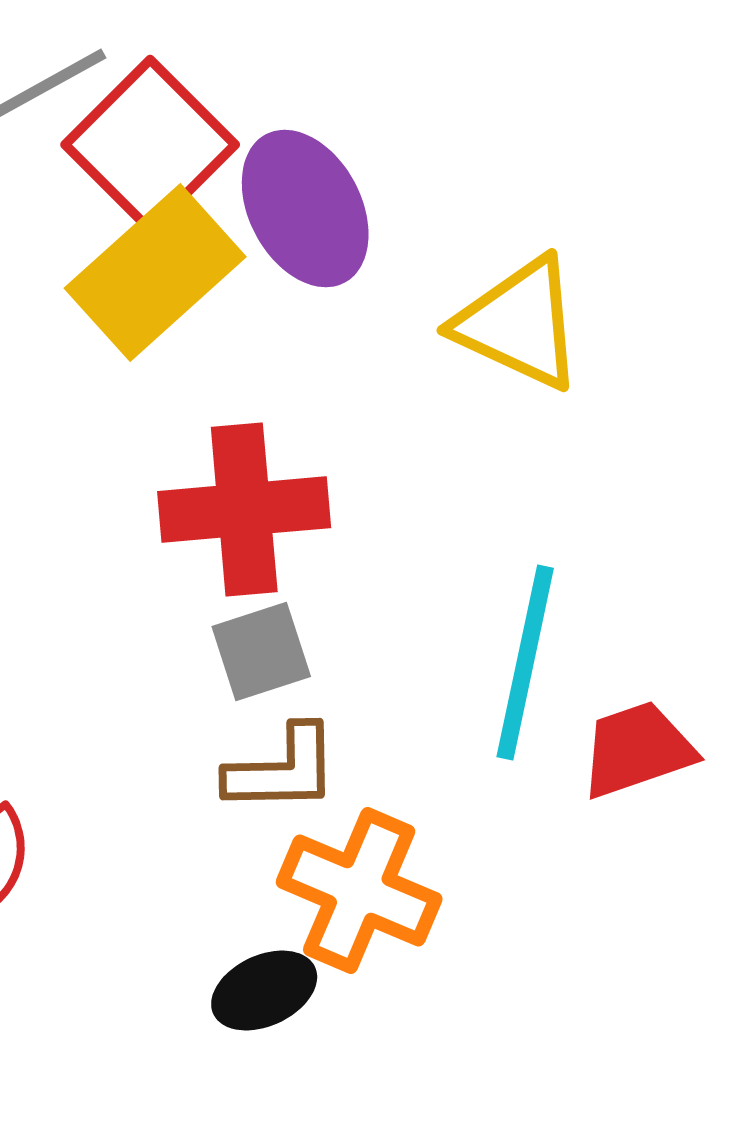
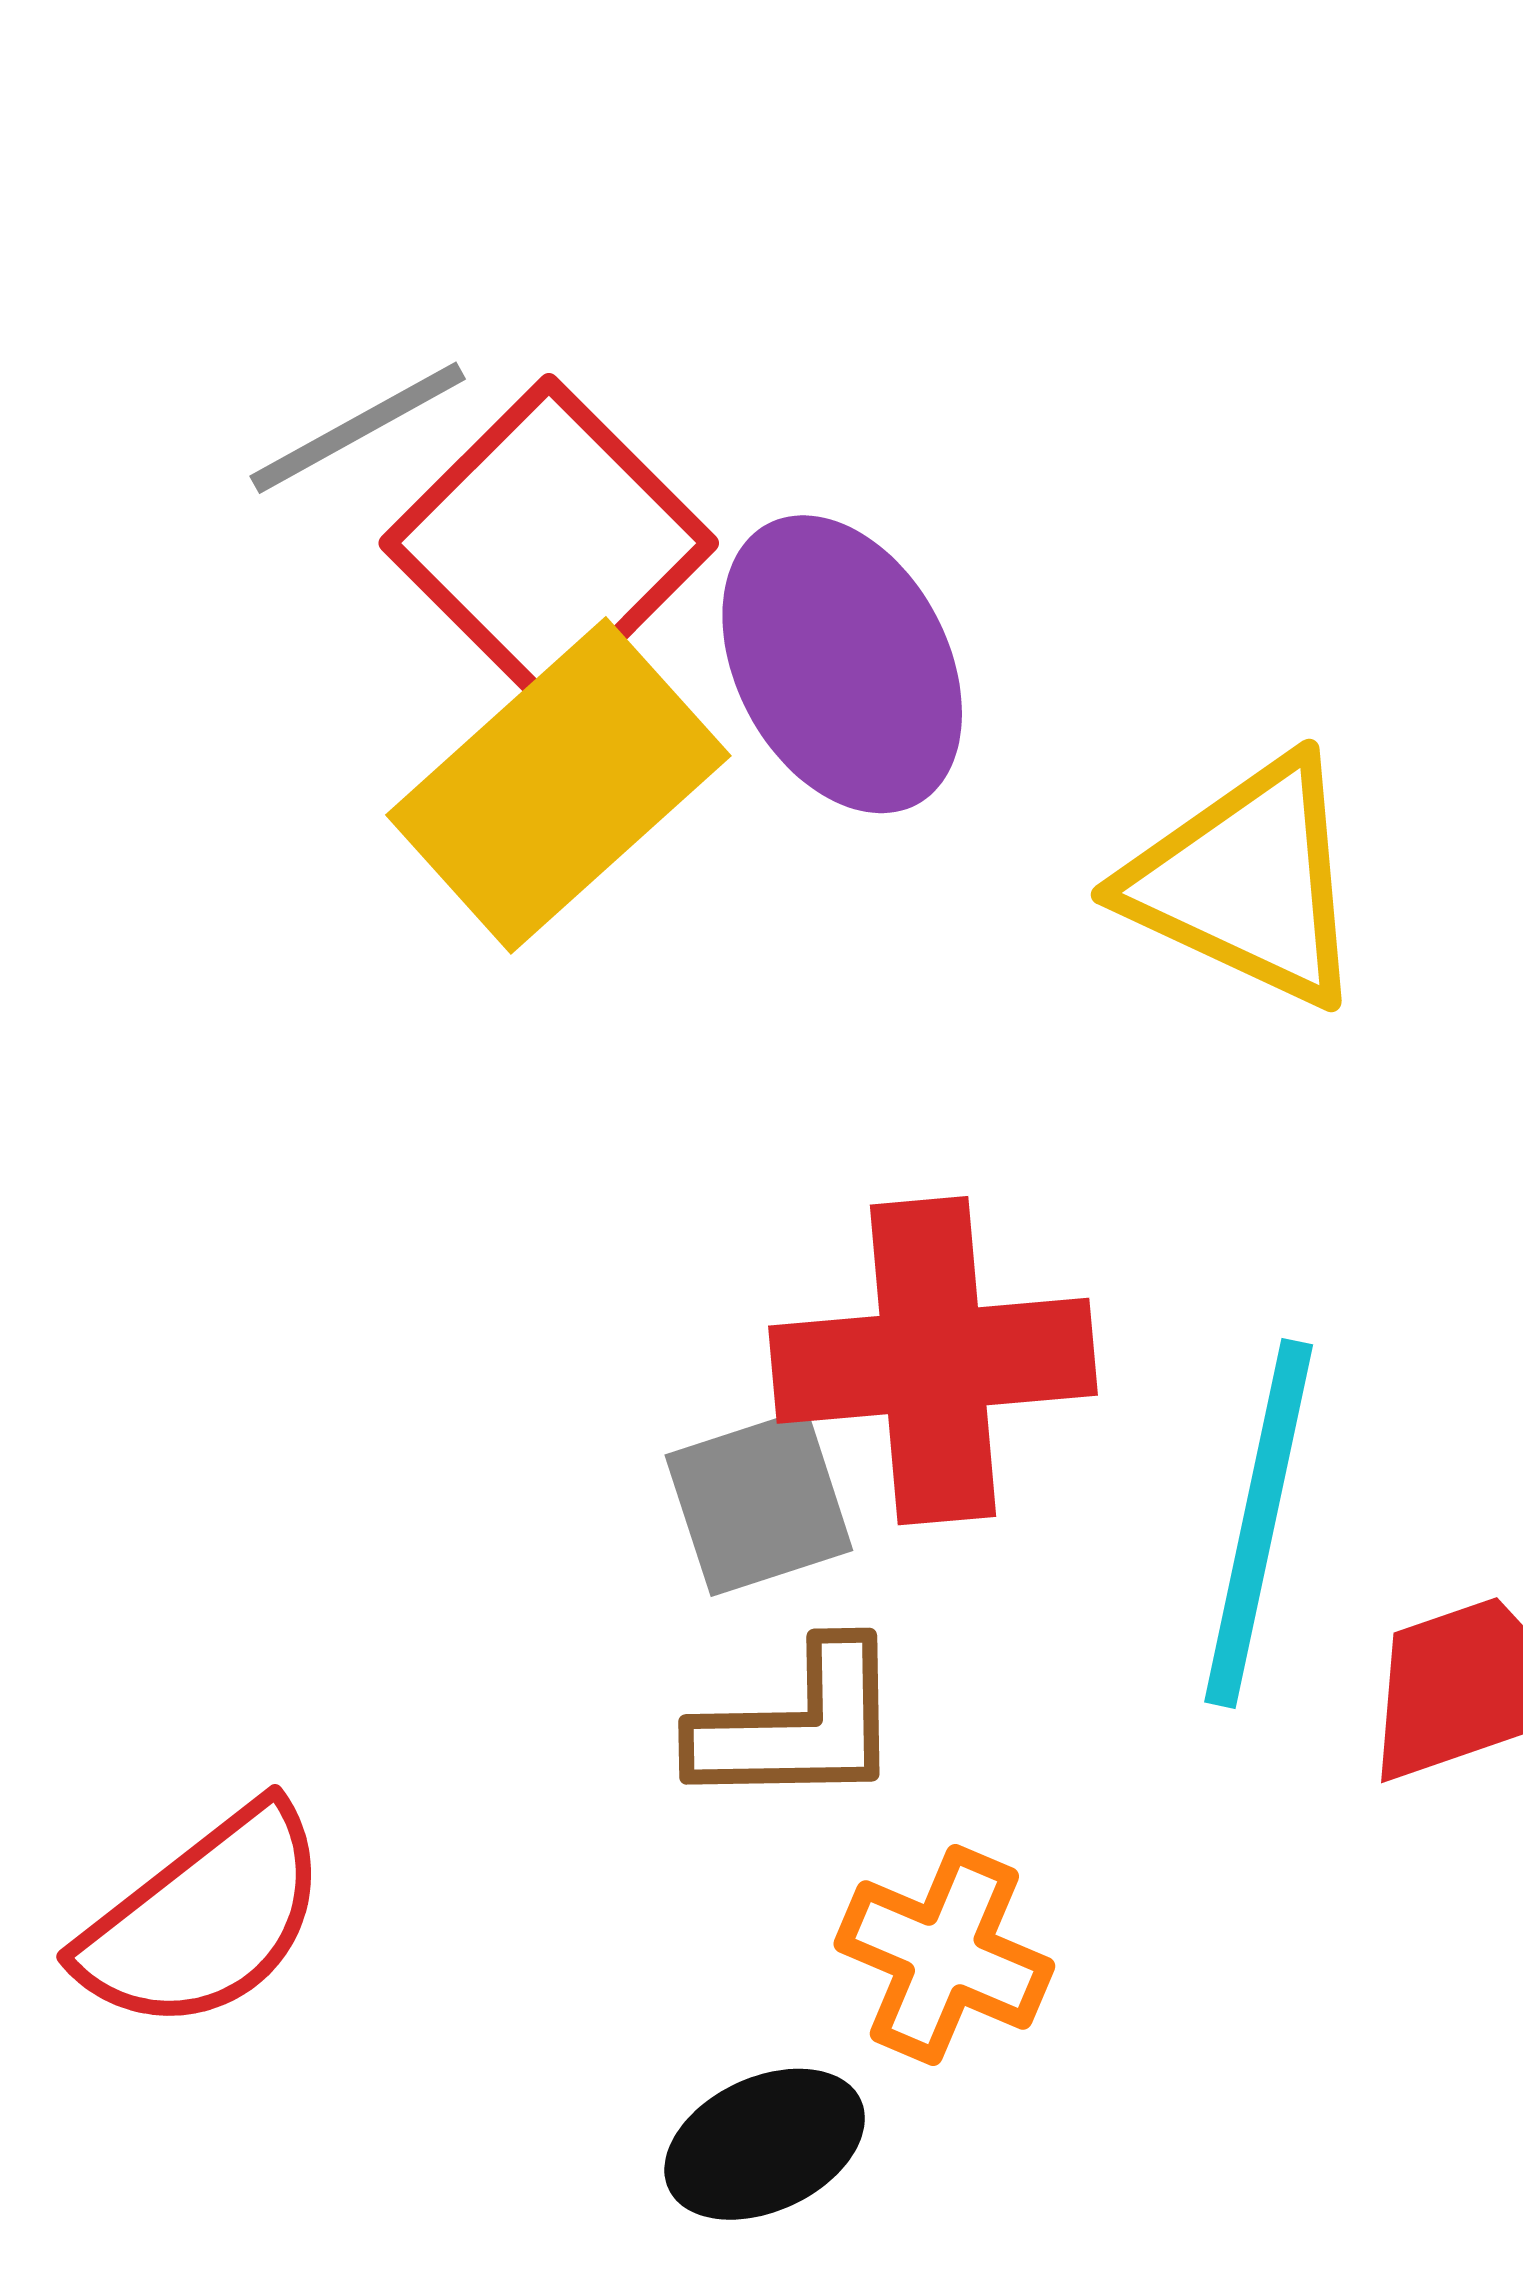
red cross: (244, 510) -> (933, 1361), moved
orange cross: (359, 891) -> (944, 1955), size x0.7

